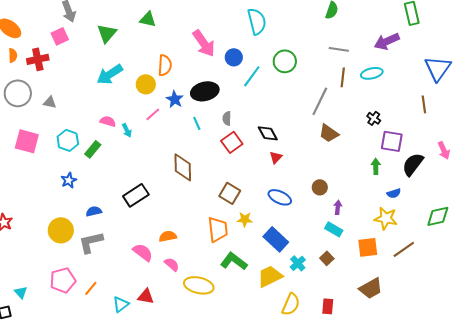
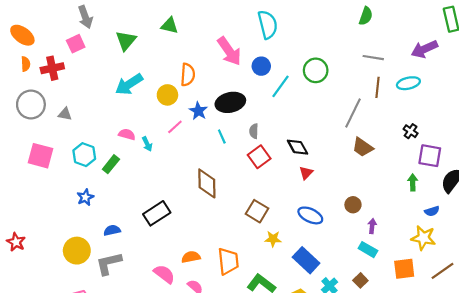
cyan semicircle: (257, 21) -> (268, 25), moved
orange trapezoid: (218, 229) -> (228, 261), moved

